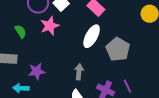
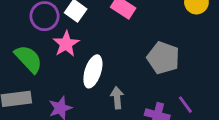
green semicircle: (20, 31) -> (28, 59), size x1.6
white ellipse: (92, 36) -> (93, 71), moved

